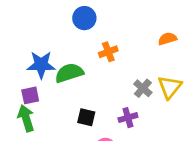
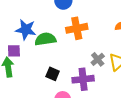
orange cross: (108, 52) -> (77, 28), size x1.5
purple cross: (128, 118) -> (83, 79), size x1.5

